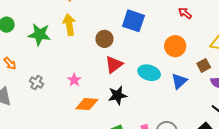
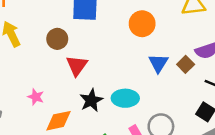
brown square: (204, 65) -> (186, 64), moved
cyan ellipse: (149, 73) -> (125, 98), moved

